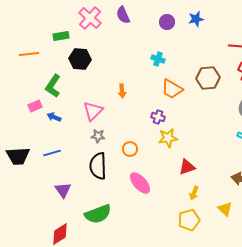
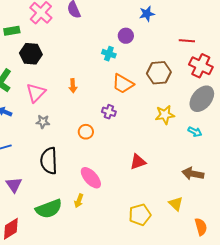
purple circle: (167, 22) -> (126, 36), moved
pink triangle: (93, 111) -> (36, 93), moved
gray star: (98, 136) -> (43, 122), moved
yellow star: (168, 138) -> (165, 115), moved
orange circle: (130, 149) -> (86, 132), moved
yellow arrow: (194, 193) -> (79, 201), moved

